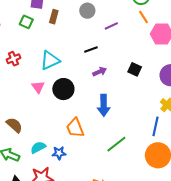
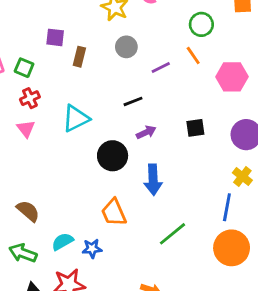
orange line: (143, 17) -> (193, 56), moved
green square: (26, 22) -> (24, 68), moved
red cross: (14, 59) -> (30, 98), moved
black square: (135, 69) -> (195, 128), turned -32
pink triangle: (38, 87) -> (26, 129), moved
black circle: (63, 89) -> (113, 156), moved

